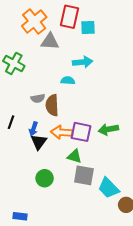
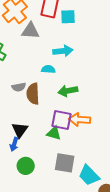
blue arrow: (33, 129) -> (14, 144), moved
green arrow: (108, 129) -> (68, 91), moved
orange arrow: (62, 132) -> (80, 120), moved
green triangle: (74, 156) -> (54, 133), moved

